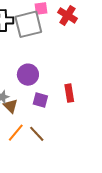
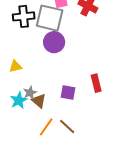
gray square: (28, 24) -> (50, 18), turned 32
purple circle: (28, 75) -> (54, 42), moved

